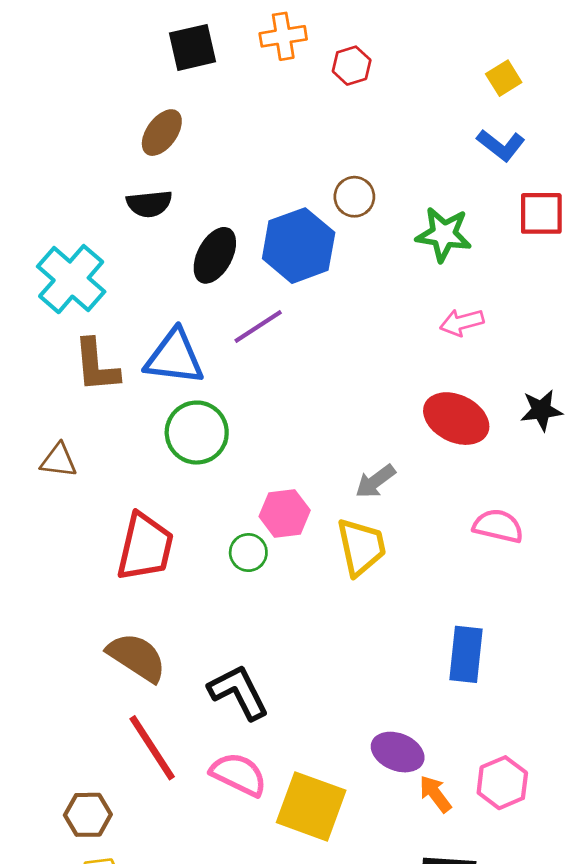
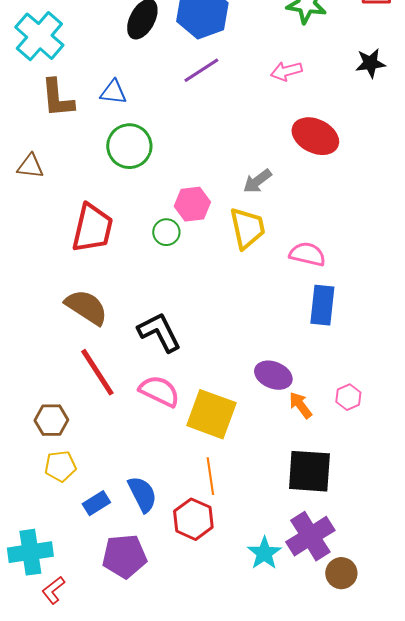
pink arrow: (462, 322) -> (286, 71), moved
purple line: (258, 326) -> (201, 70), moved
blue triangle: (174, 357) -> (113, 92), size x0.6
black star: (541, 410) -> (370, 63), moved
pink semicircle: (498, 526) -> (307, 254), moved
pink hexagon: (502, 783) -> (348, 397), size x0.7

